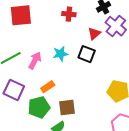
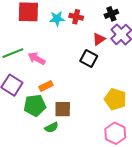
cyan star: (60, 54) -> (57, 19), moved
pink arrow: (35, 60) -> (37, 58), turned -96

